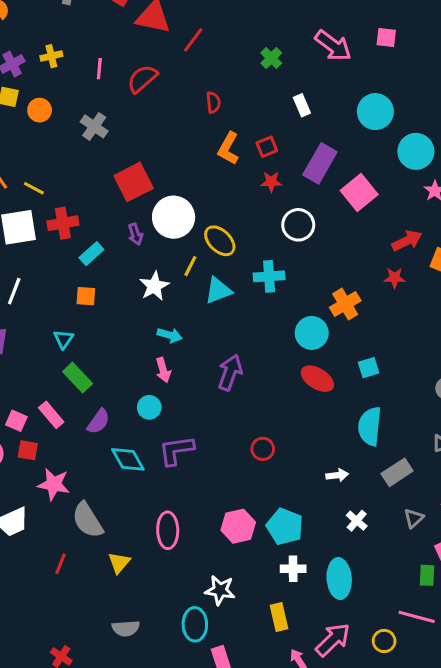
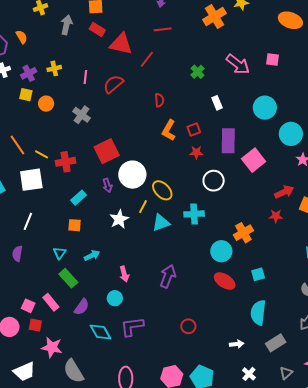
purple rectangle: (320, 163) -> (228, 141), turned -30
red cross: (63, 223) -> (66, 162), moved
cyan arrow: (170, 335) -> (92, 255), moved, turned -42

